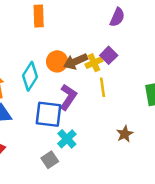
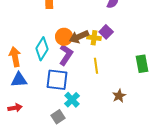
yellow cross: (94, 63) -> (94, 38), turned 32
yellow line: (103, 87) -> (96, 66), moved
purple L-shape: (68, 97) -> (66, 55), moved

